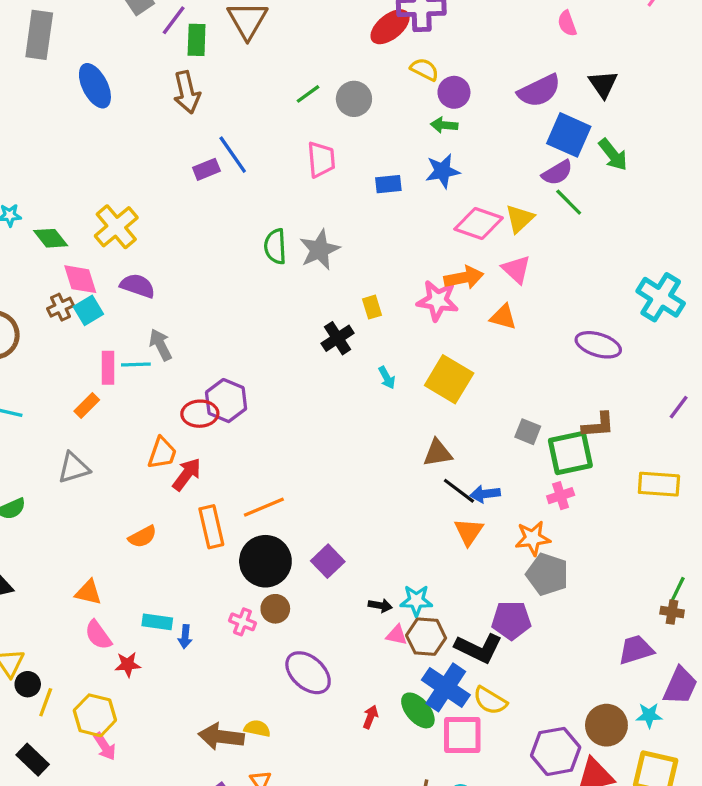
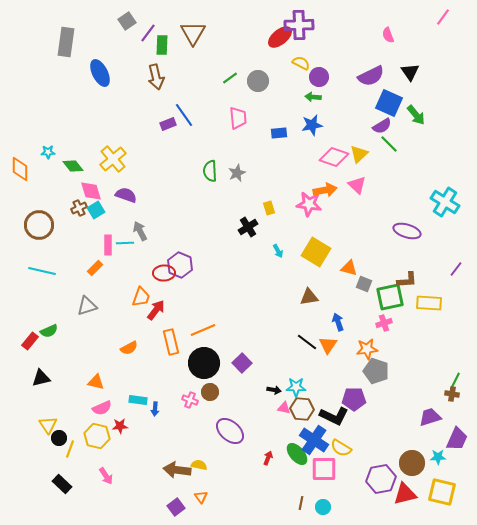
gray star: (320, 250) -> (237, 173), size x0.7
orange triangle: (503, 317) -> (349, 268), moved
yellow rectangle: (659, 484) -> (429, 303), moved
black line: (459, 491) -> (307, 342), moved
blue arrow: (485, 494) -> (338, 322), turned 78
pink semicircle: (98, 635) -> (102, 408), turned -78
yellow hexagon: (95, 715) -> (97, 436), moved

